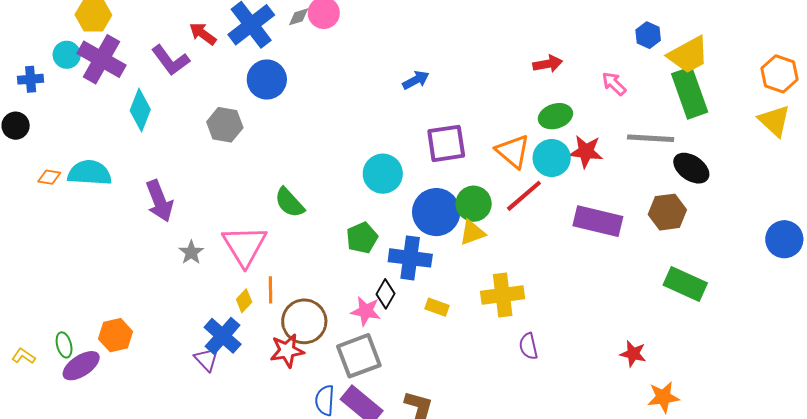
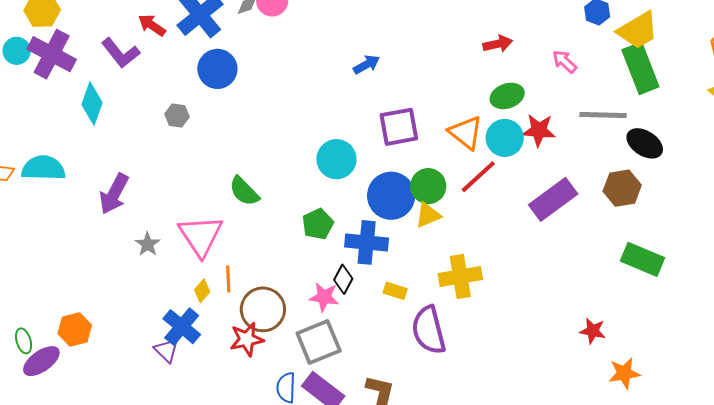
gray hexagon: (225, 125) -> (177, 115), size x0.7
purple arrow: (159, 201) -> (114, 194), turned 51
purple rectangle: (598, 221) -> (553, 199), turned -48
purple semicircle: (528, 346) -> (429, 330), moved, size x1.8

